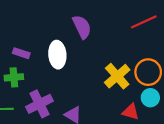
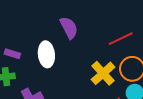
red line: (144, 22) -> (121, 39), moved

